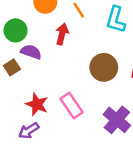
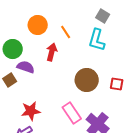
red star: (37, 104) -> (31, 111), turned -30
pink rectangle: (72, 106) -> (72, 113), moved

